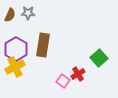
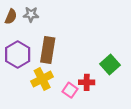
yellow cross: (15, 67) -> (42, 79), moved
red cross: (78, 74) -> (87, 82), turned 32

